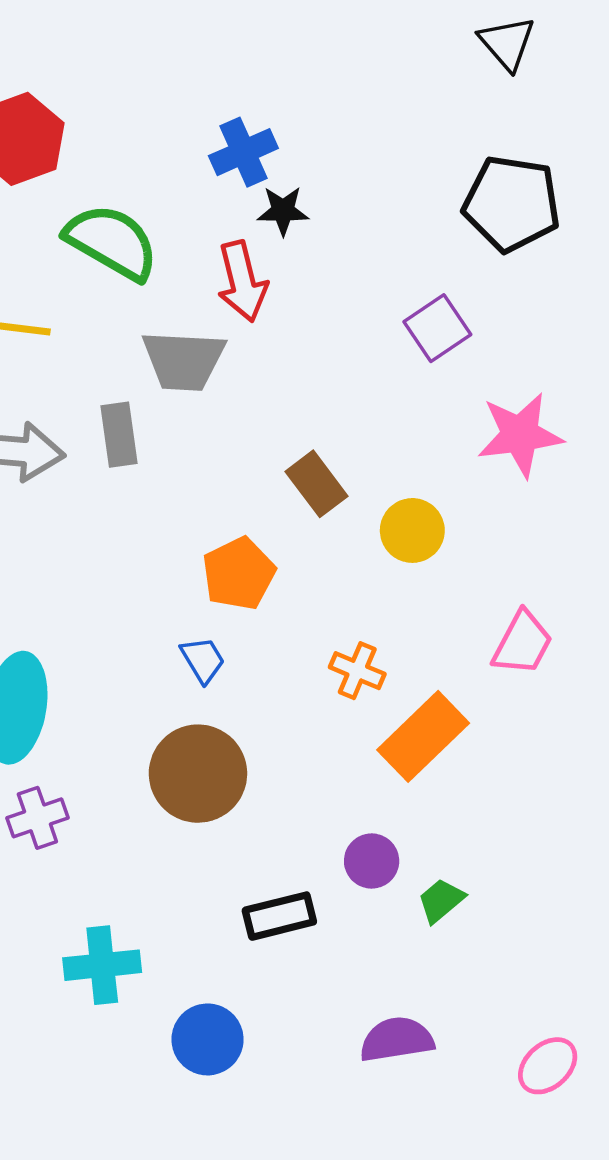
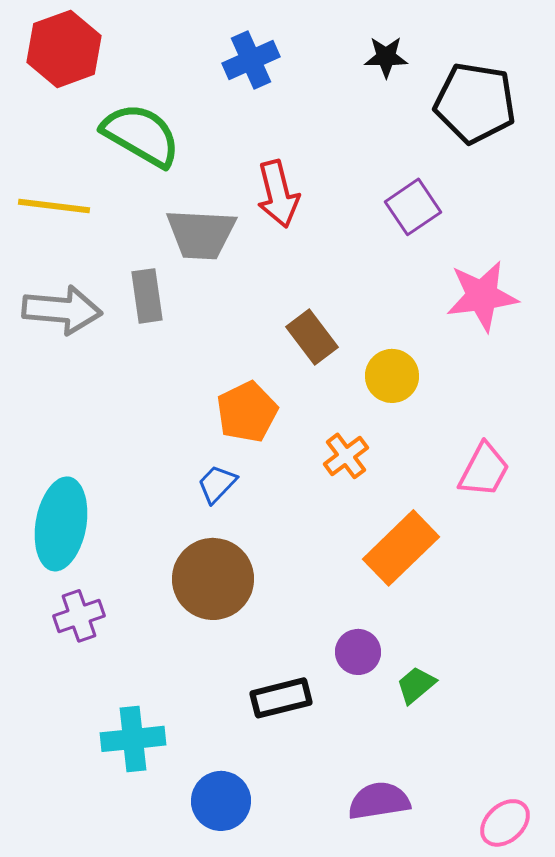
black star: (283, 211) -> (386, 57), moved
red arrow: (242, 281) -> (278, 194), moved
blue trapezoid: (203, 660) -> (217, 484), turned -105
orange cross: (357, 671) -> (346, 456), moved, turned 30

